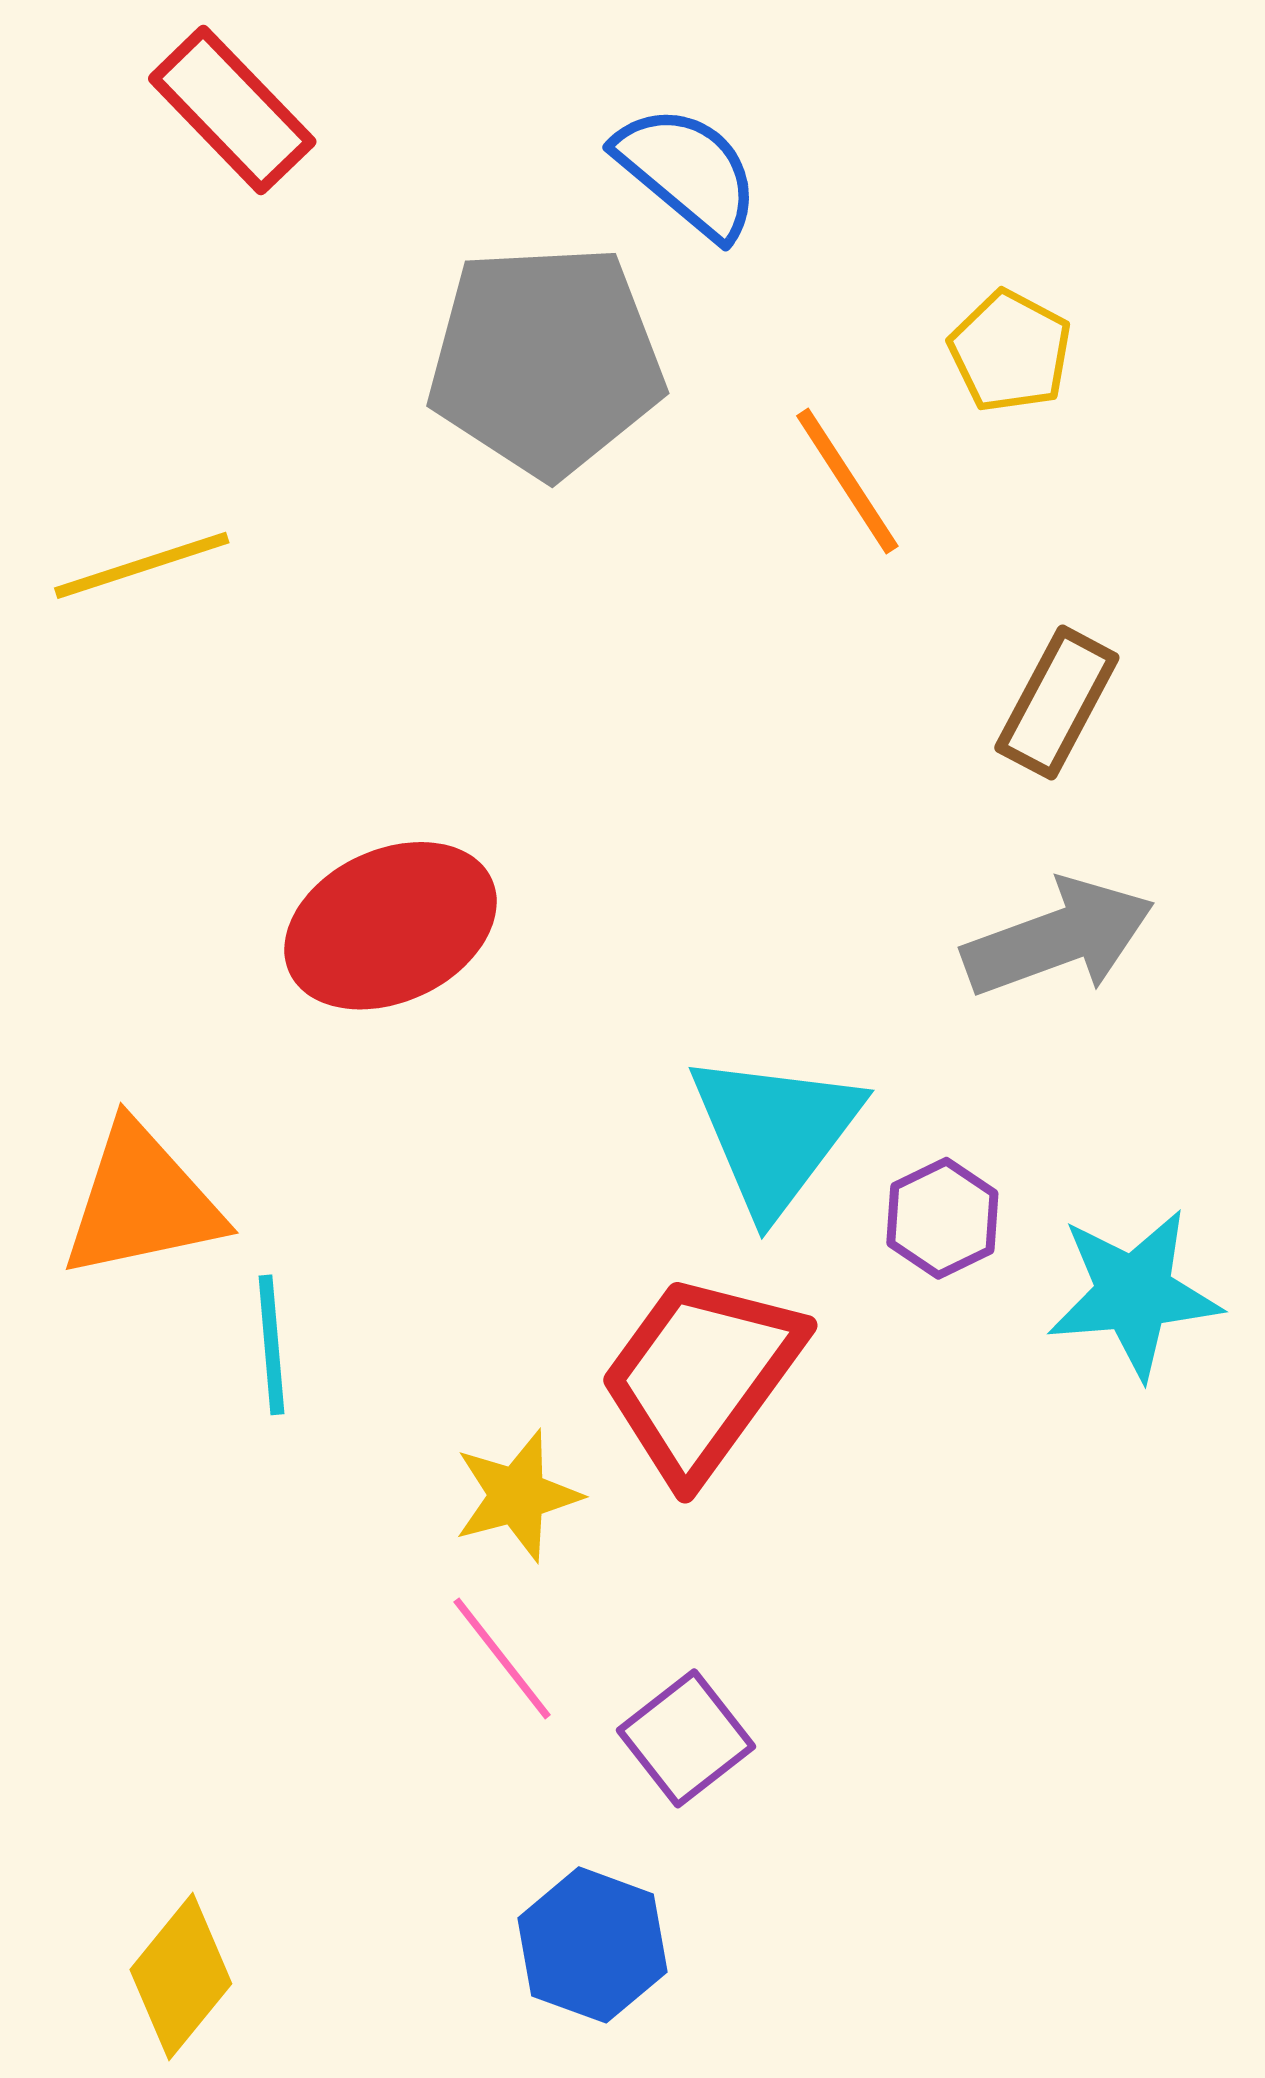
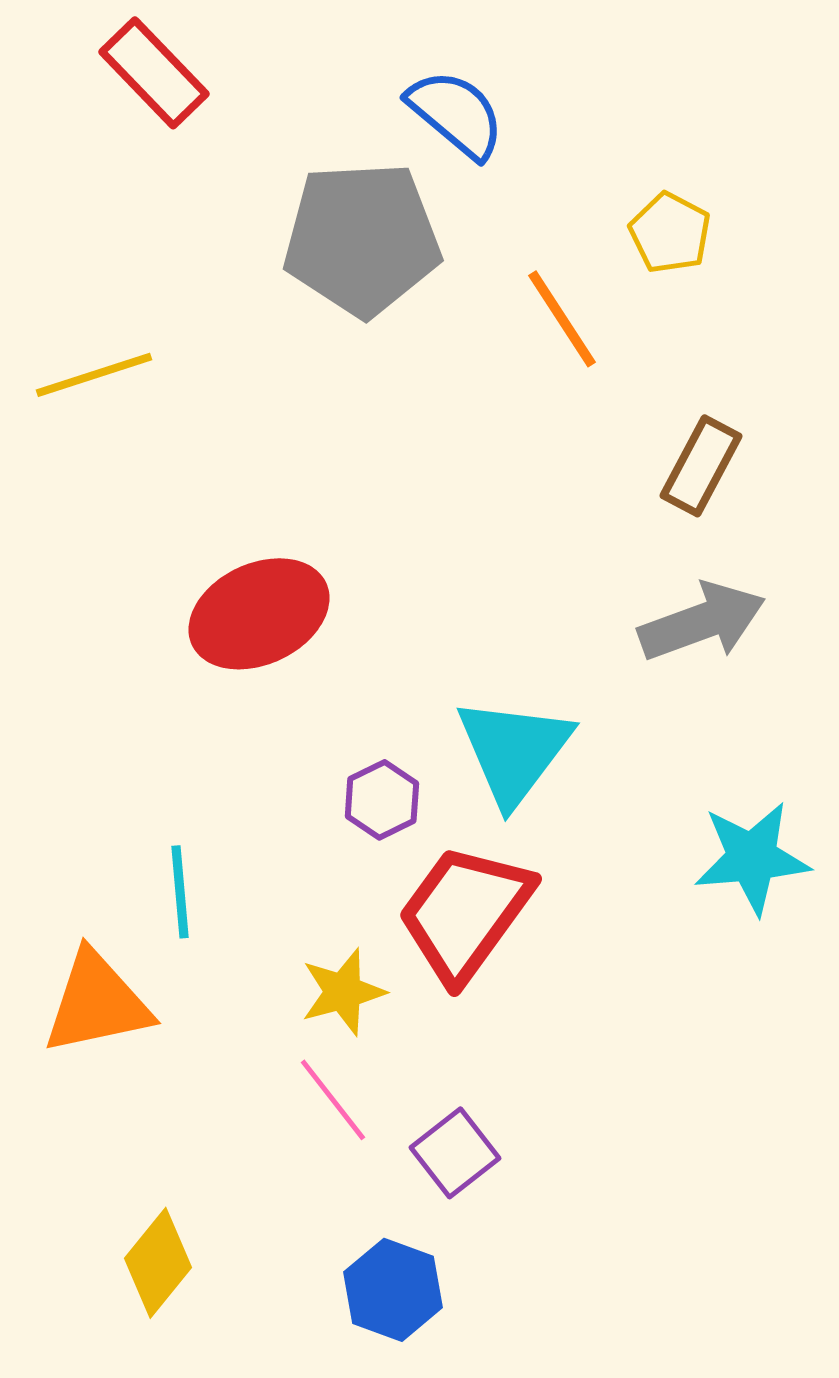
orange triangle: (142, 1202) -> (97, 1003), moved
purple hexagon: (942, 1218) -> (382, 800), moved
yellow diamond: (181, 1977) -> (158, 1263), moved

